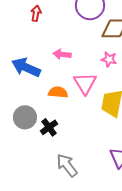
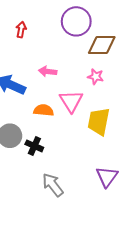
black cross: (49, 127) -> (34, 146), turned -30

